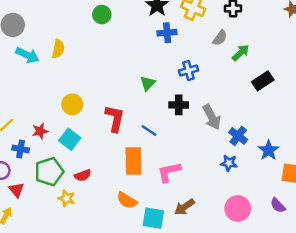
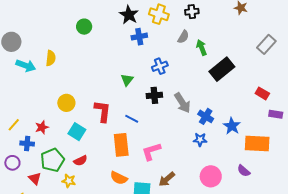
green arrow: (241, 53) -> (201, 47), turned -63
black rectangle: (263, 81) -> (222, 69), size x1.4
cyan square: (70, 139) -> (77, 132), moved
red triangle: (16, 190) -> (35, 178), moved

